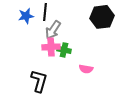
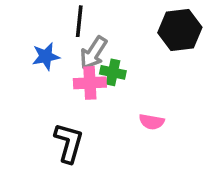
blue star: (26, 16) -> (46, 56), moved
green cross: (64, 50) -> (113, 72), moved

